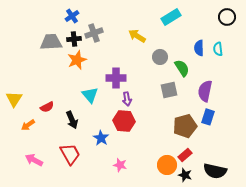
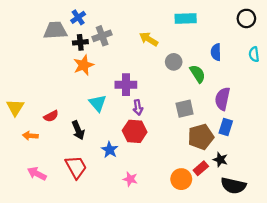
cyan rectangle: (171, 17) -> (186, 18), turned 30
gray trapezoid: (51, 42) -> (55, 30), moved
cyan semicircle: (218, 49) -> (254, 54), moved
gray square: (169, 90) -> (185, 109), moved
orange arrow: (28, 125) -> (30, 136), turned 40
black star: (185, 175) -> (220, 160), moved

